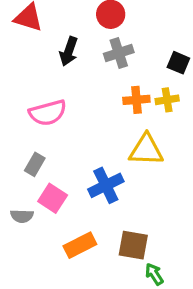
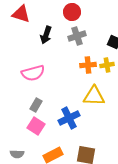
gray rectangle: (35, 164) -> (36, 105), moved
gray semicircle: (22, 216) -> (17, 154), moved

